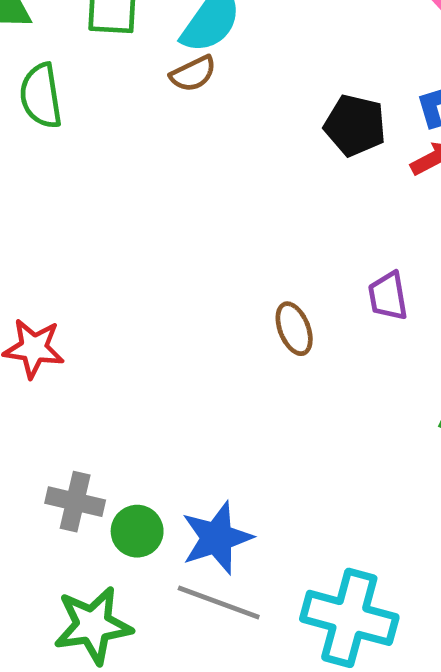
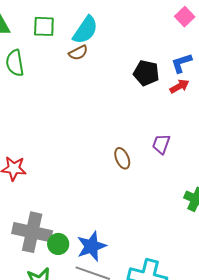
purple trapezoid: (388, 296) -> (161, 144), turned 30
gray cross: (75, 502) -> (32, 232), size x1.6

